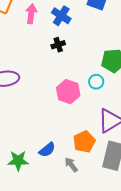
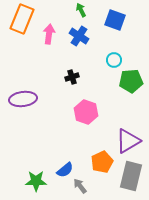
black cross: (58, 45) -> (72, 77), moved
cyan circle: (96, 82) -> (114, 60), moved
gray arrow: (71, 165) -> (80, 186), moved

